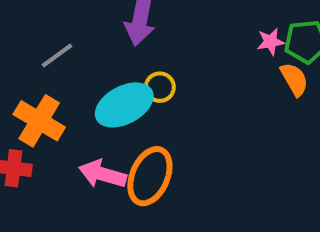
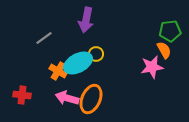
pink star: (271, 42) -> (152, 67), moved, size x1.6
orange cross: (39, 121) -> (58, 71), moved, size x0.7

